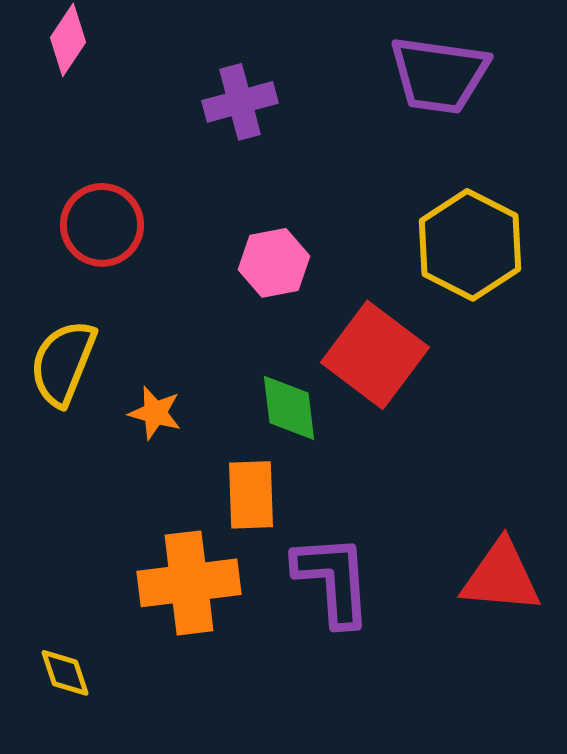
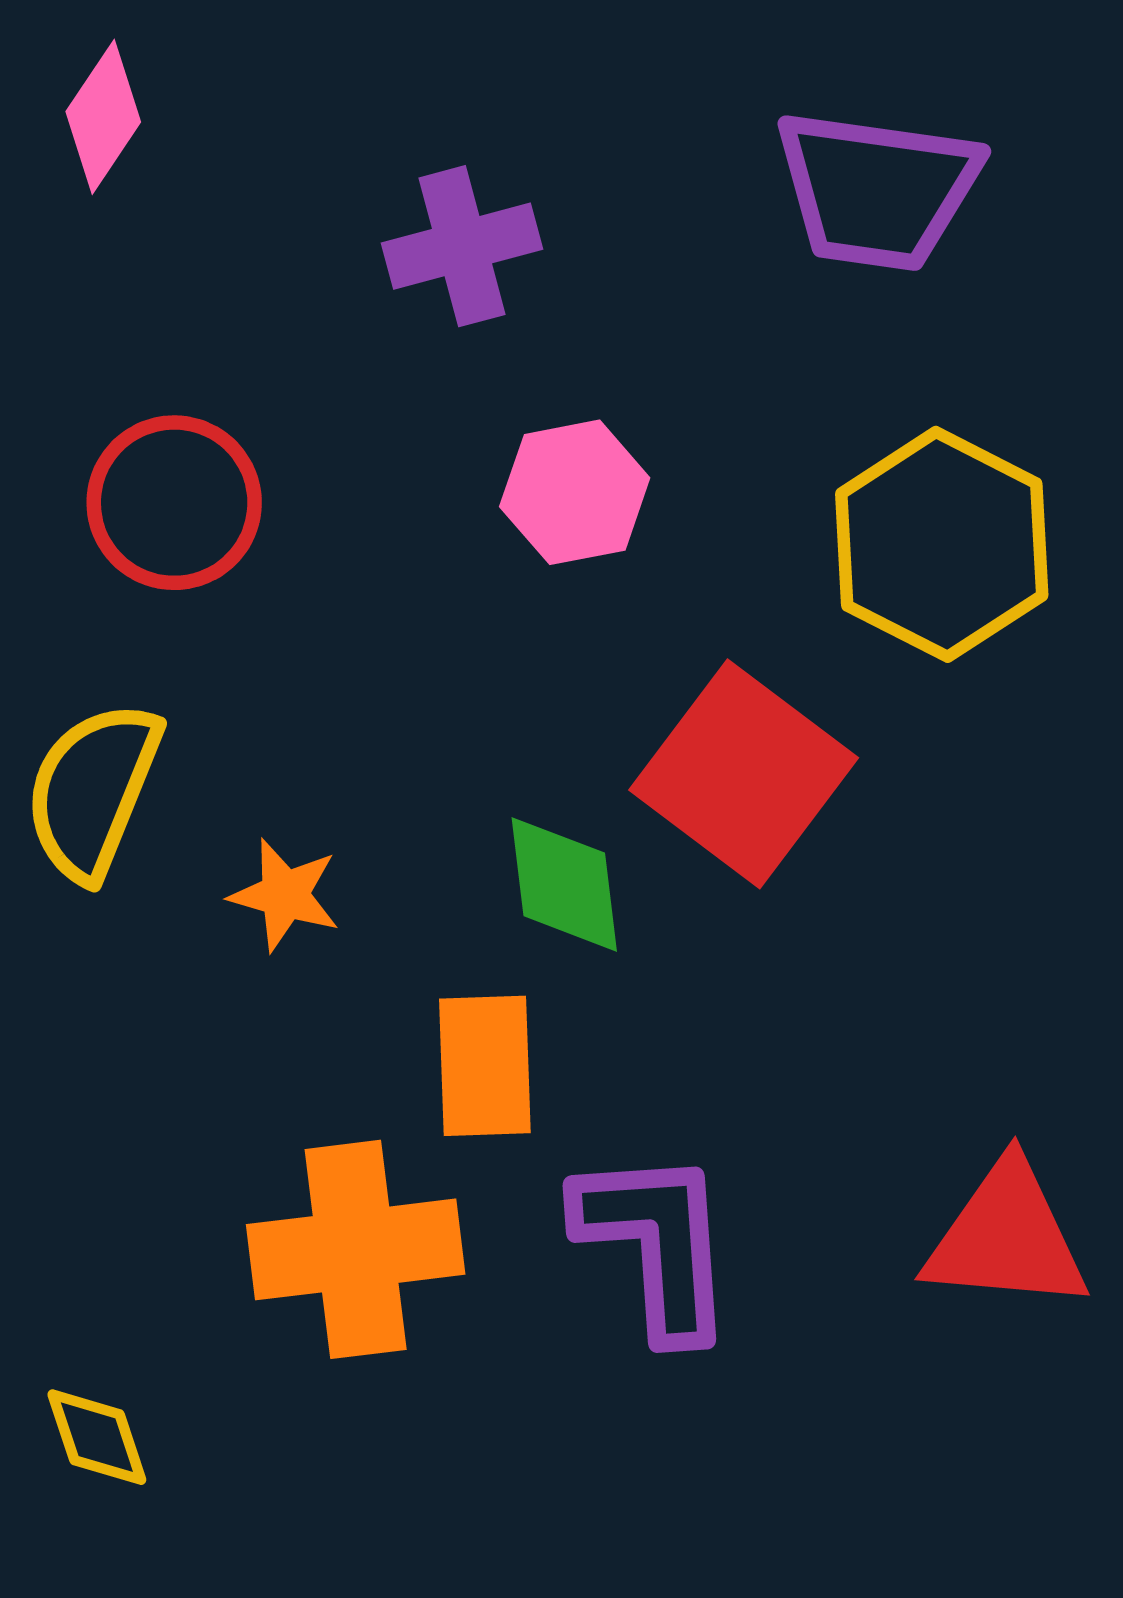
pink hexagon: (274, 263) -> (575, 492), moved

